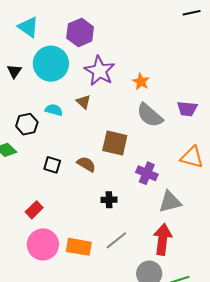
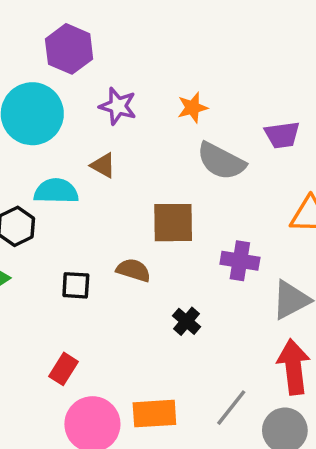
purple star: (100, 71) -> (118, 106), size x0.7
orange star: (141, 82) -> (192, 108), turned -30
cyan semicircle: (54, 110) -> (56, 191), size x1.4
black cross: (109, 200) -> (186, 321), turned -35
gray line: (116, 240) -> (231, 408), moved

